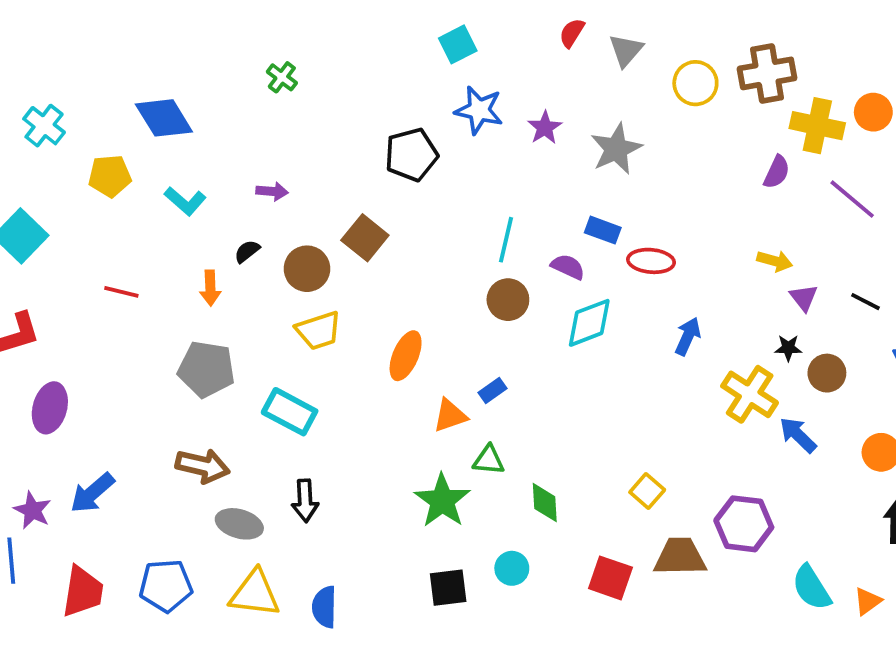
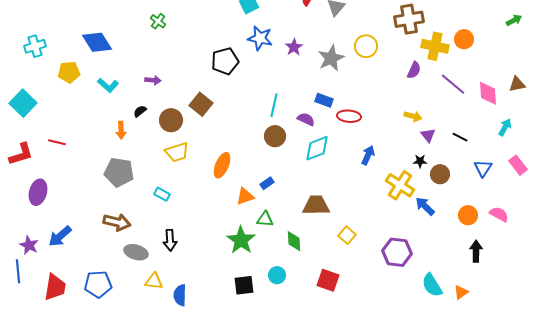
yellow circle: (695, 83) -> (366, 46), moved
cyan cross: (44, 126) -> (35, 46), turned 35
red line: (121, 292) -> (57, 142), moved
cyan rectangle: (290, 412) -> (162, 194), size x0.6
brown trapezoid: (680, 557) -> (316, 205), moved
yellow triangle: (255, 593) -> (154, 281), moved, size x0.7

